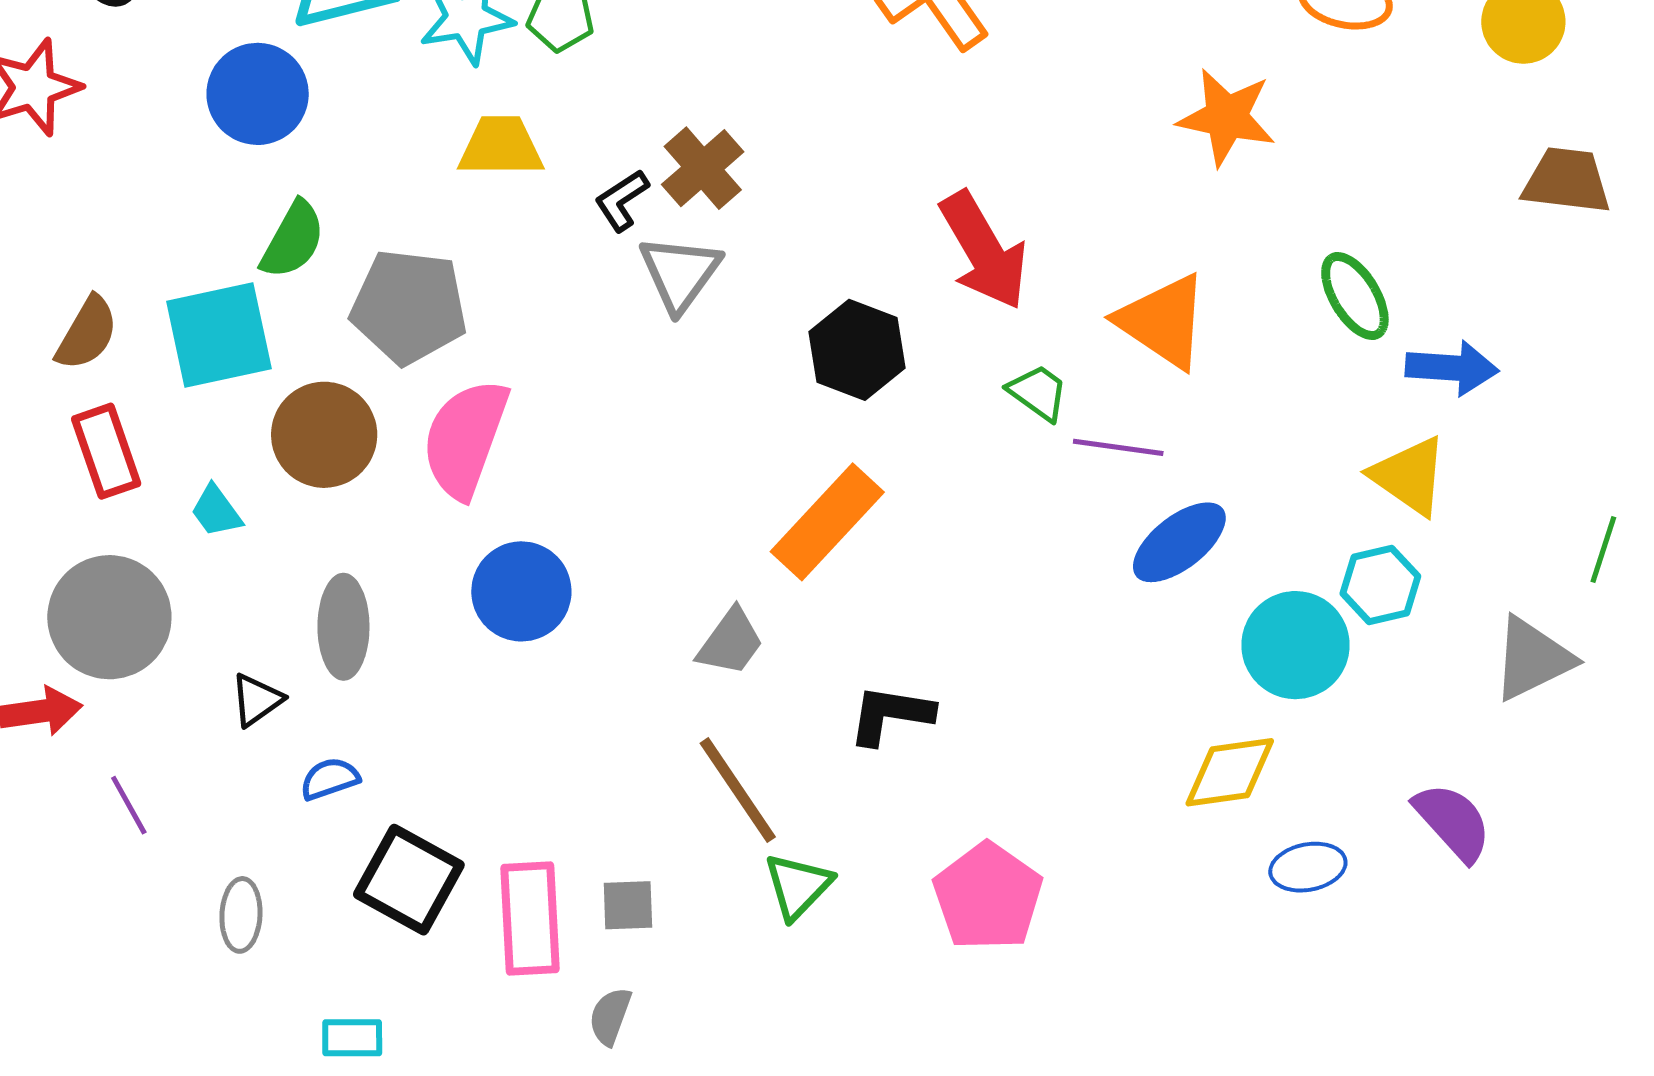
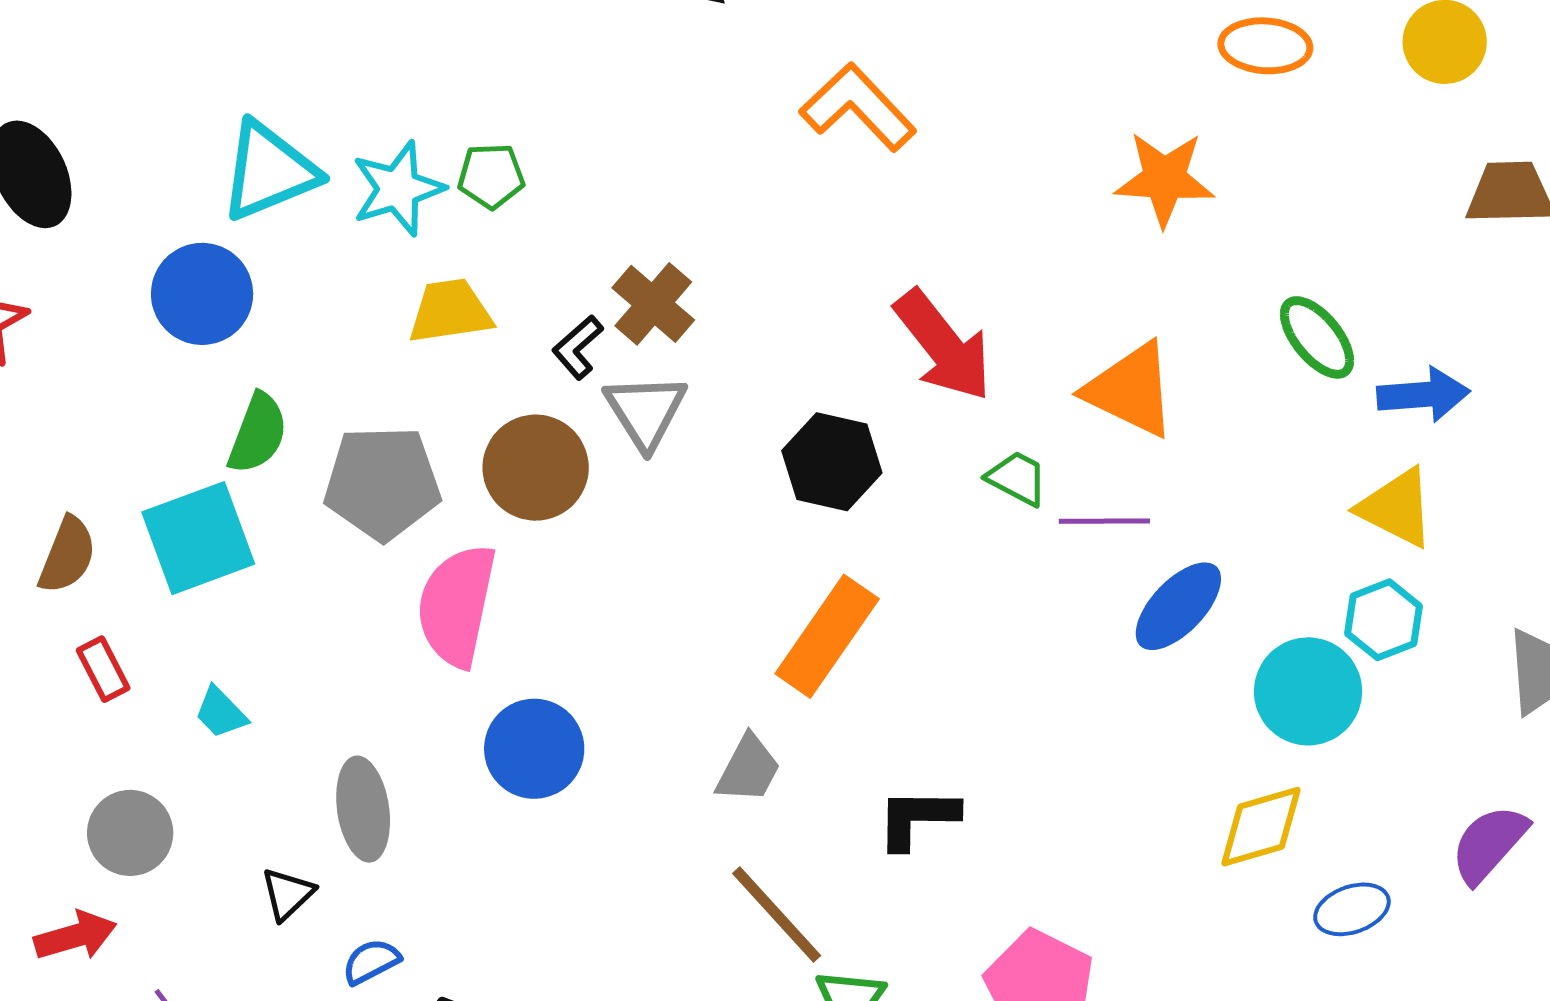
brown circle: (324, 435) -> (536, 468), moved
red rectangle: (106, 451) -> (103, 669), size x0.7
gray circle: (109, 617) -> (130, 833), size x0.7
purple semicircle: (1453, 822) -> (1489, 844), turned -88

